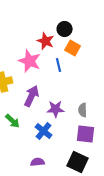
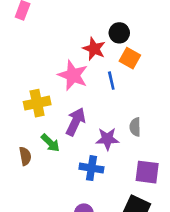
gray semicircle: (83, 110) -> (135, 127), moved
green arrow: (13, 121) -> (50, 143), moved
blue cross: (44, 131) -> (91, 168), turned -30

